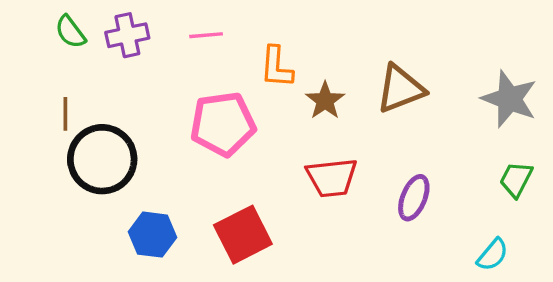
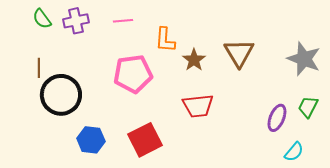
brown triangle: (400, 89) -> (239, 53), turned -40
purple ellipse: (414, 198) -> (277, 118), moved

